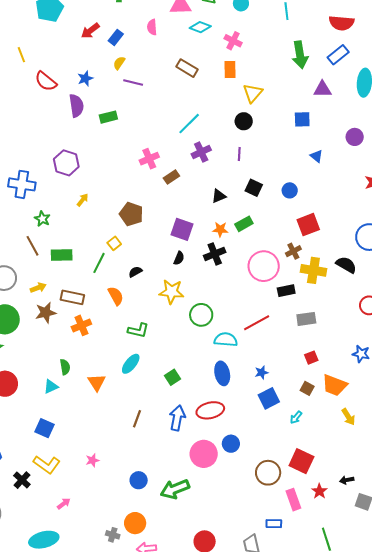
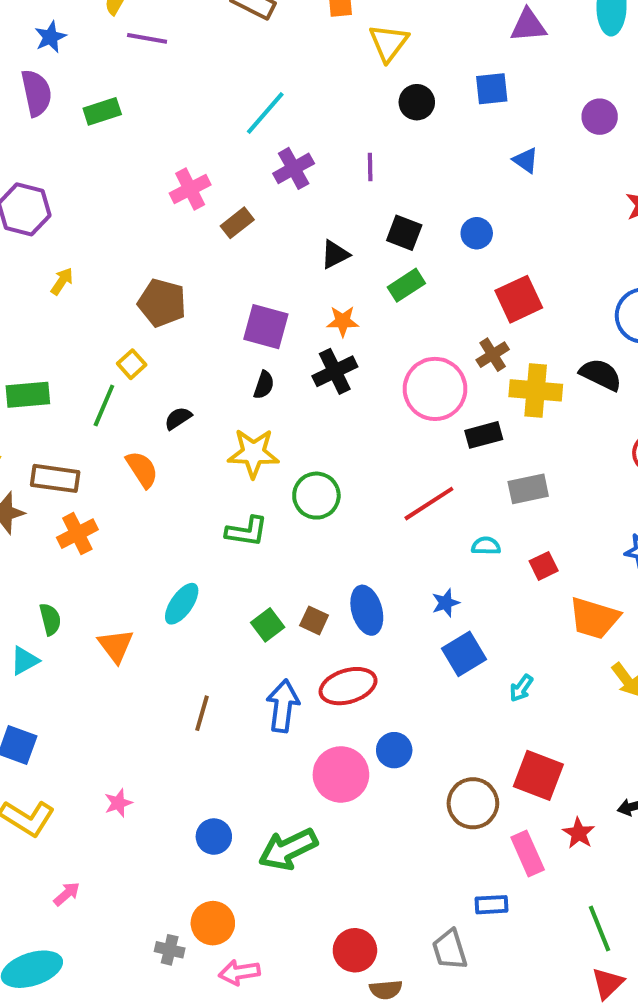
black circle: (244, 121) -> (417, 102), moved
green rectangle: (244, 224) -> (406, 285), moved
green L-shape: (138, 330) -> (247, 531), moved
cyan semicircle: (226, 340) -> (486, 546), moved, size x0.6
brown square: (307, 388) -> (314, 620), moved

